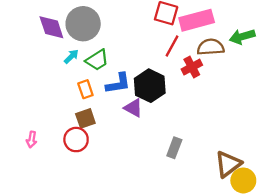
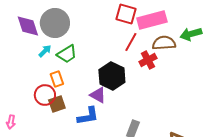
blue L-shape: (118, 83) -> (88, 116), moved
red circle: (76, 140) -> (45, 95), moved

